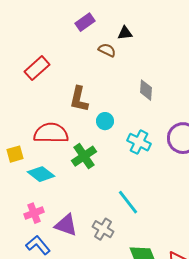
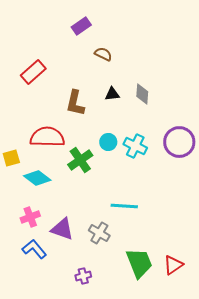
black triangle: (125, 33) -> (112, 94), moved
cyan circle: (105, 121) -> (108, 142), moved
cyan line: (128, 202) -> (124, 206), turned -48

